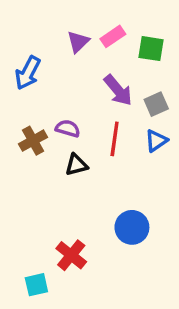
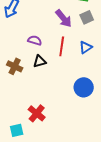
gray square: (156, 104) -> (87, 17), moved
brown cross: (33, 141) -> (15, 66), moved, turned -35
blue circle: (132, 227) -> (84, 87), moved

